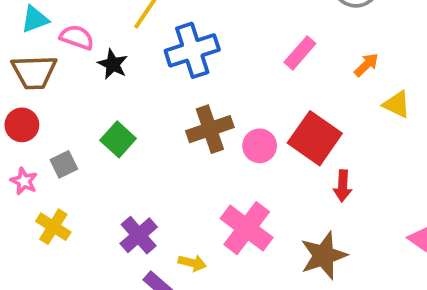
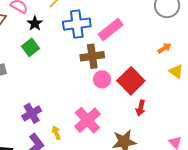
pink rectangle: (300, 53) -> (111, 29), moved, size x1.4
brown cross: (210, 129) -> (92, 56), moved
green square: (118, 139) -> (30, 47), moved
yellow arrow: (192, 263) -> (56, 133), turned -136

